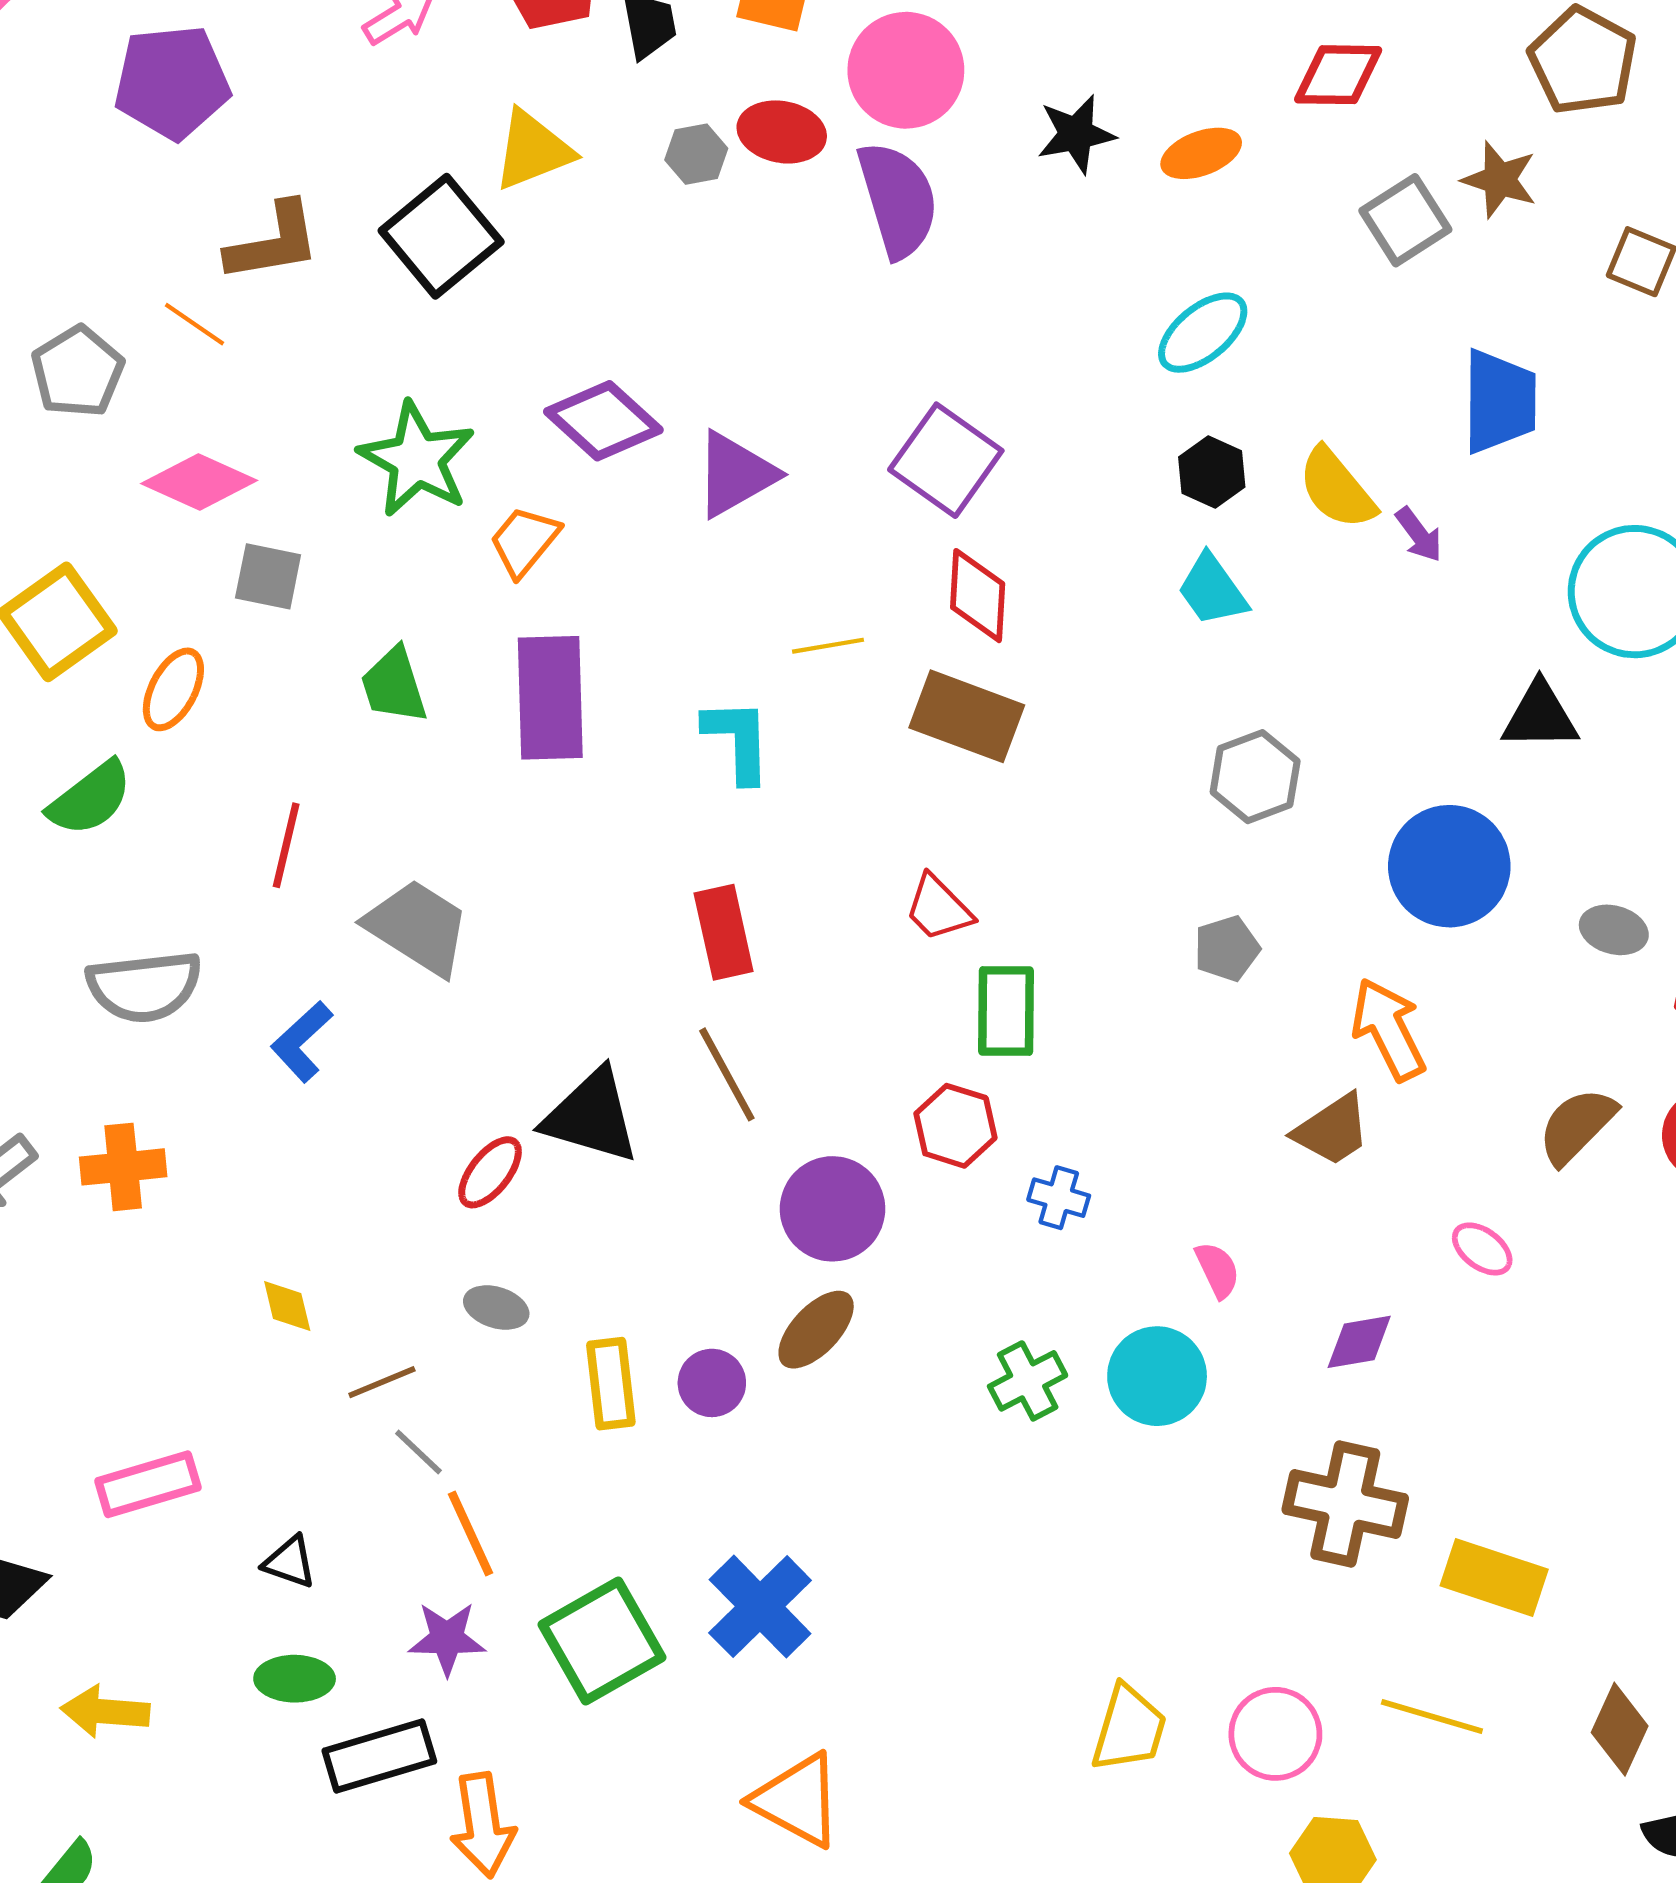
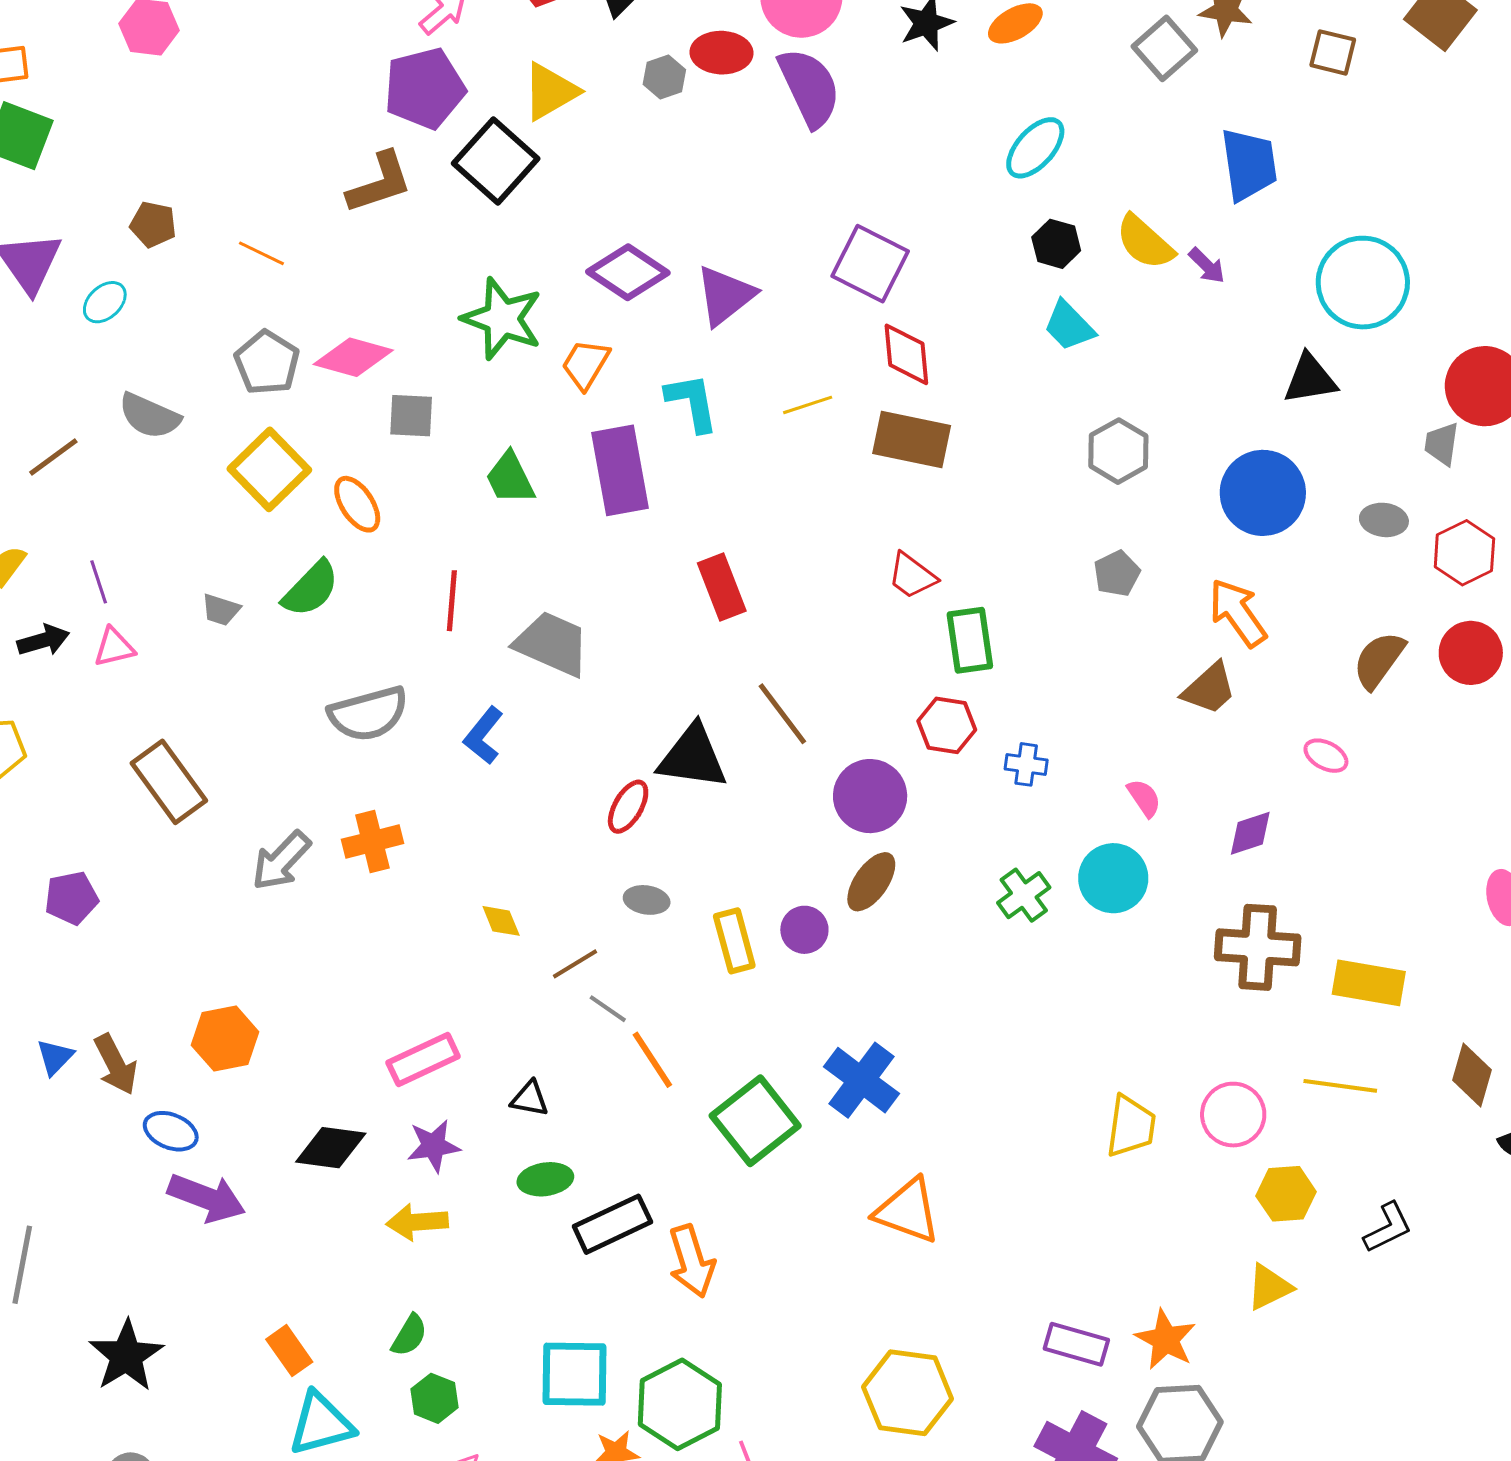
purple pentagon: (172, 82) -> (425, 88), moved
orange line: (194, 324) -> (261, 253), moved
gray pentagon: (78, 372) -> (267, 363), moved
orange ellipse: (173, 689) -> (357, 504), turned -52
cyan L-shape: (738, 740) -> (692, 402), moved
red rectangle: (724, 932) -> (722, 587), moved
purple star: (447, 1639) -> (433, 1146), moved

